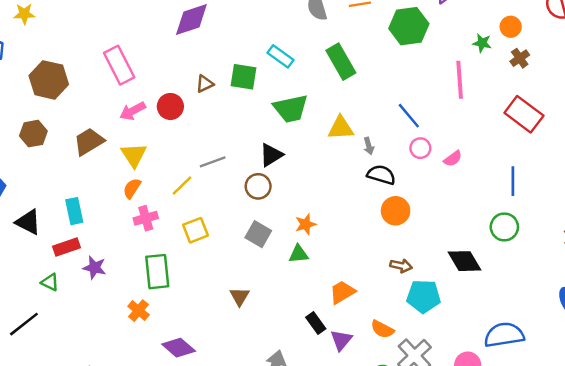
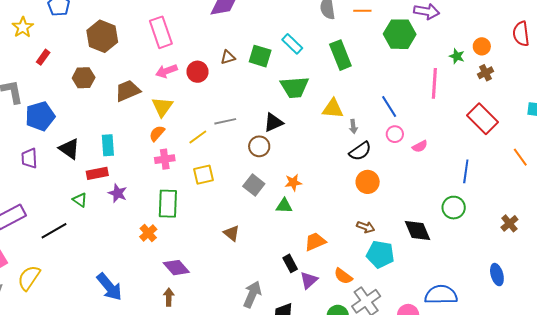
black semicircle: (381, 175) -> (360, 151), turned 120
brown triangle: (240, 296) -> (232, 233), turned -30

